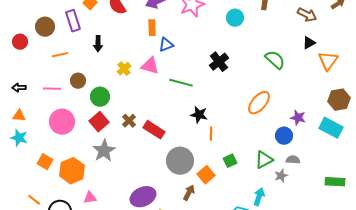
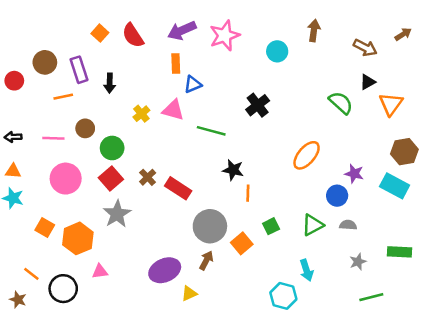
purple rectangle: (73, 21) -> (79, 70), moved
green semicircle: (275, 60) -> (341, 103), moved
gray star: (281, 176) -> (358, 262), moved
brown arrow: (189, 193) -> (206, 260), moved
cyan arrow: (259, 197) -> (307, 270), turned 144

